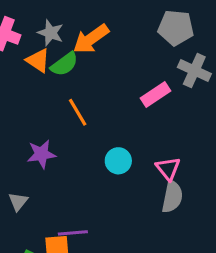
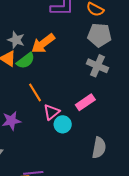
gray cross: (194, 70) -> (97, 66), moved
pink rectangle: (155, 95) -> (85, 102), moved
pink triangle: (168, 169) -> (51, 112), moved, turned 30

